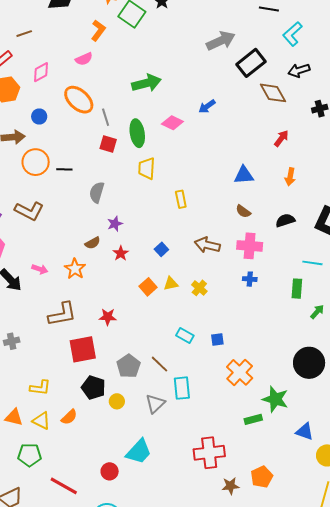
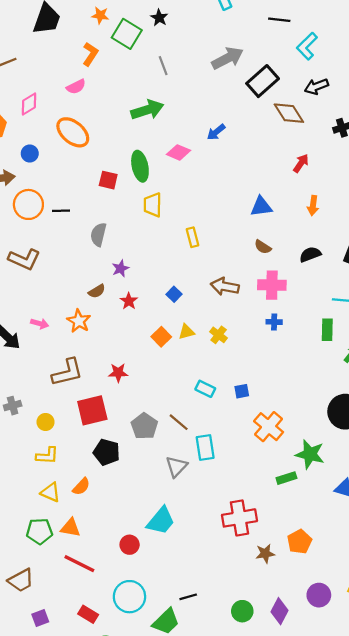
gray line: (106, 117) -> (163, 66), moved
yellow circle: (117, 401) -> (46, 422), moved
orange triangle: (14, 417) -> (71, 528), moved

